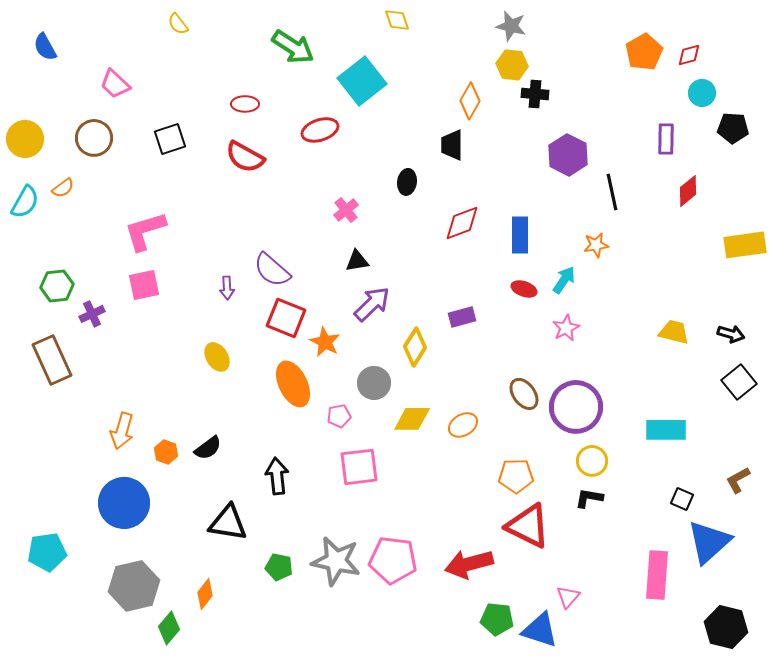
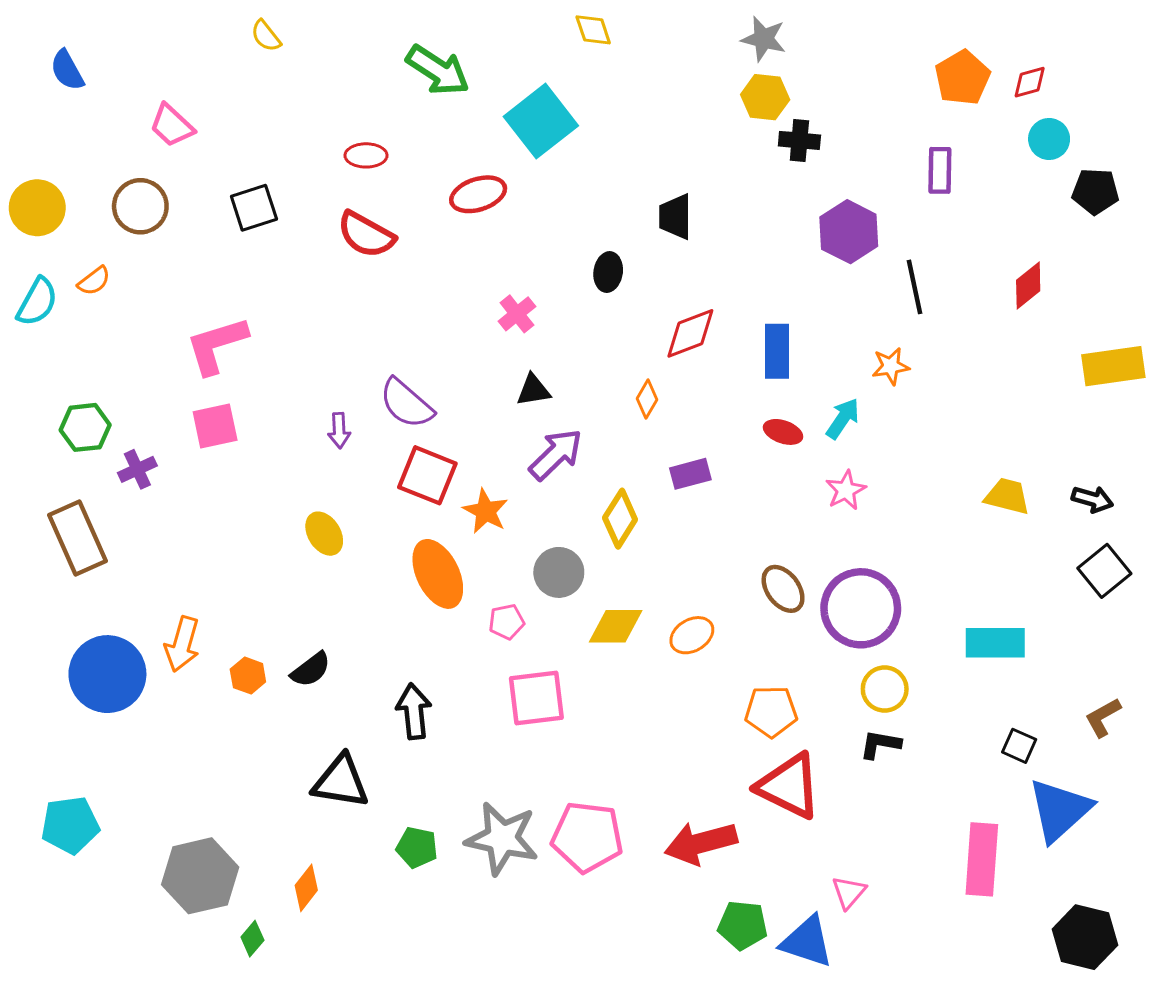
orange diamond: (470, 101) -> (647, 399), moved, size x0.7
purple rectangle: (666, 139) -> (940, 170), moved
blue circle: (124, 503) -> (107, 674), moved
green diamond: (169, 628) -> (252, 939), size x0.7

